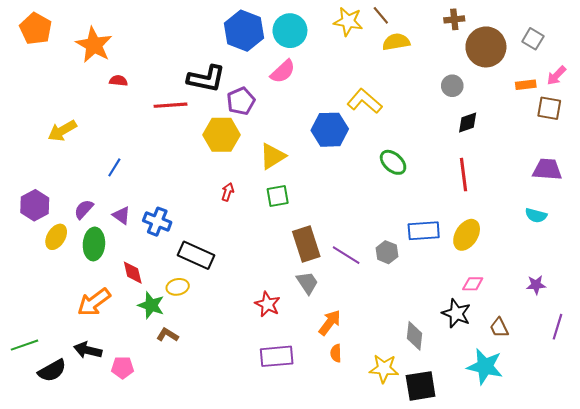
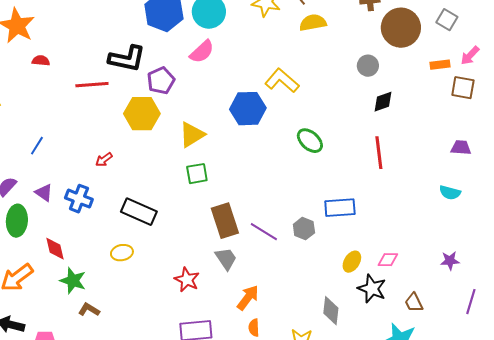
purple trapezoid: (547, 169) -> (461, 148), size x0.7
red arrow: (228, 192) -> (104, 160), moved, turned -144
yellow ellipse: (467, 235) -> (352, 262), moved, size x0.7
black rectangle: (196, 255) -> (139, 212), moved
yellow ellipse: (178, 287) -> (122, 253), moved

